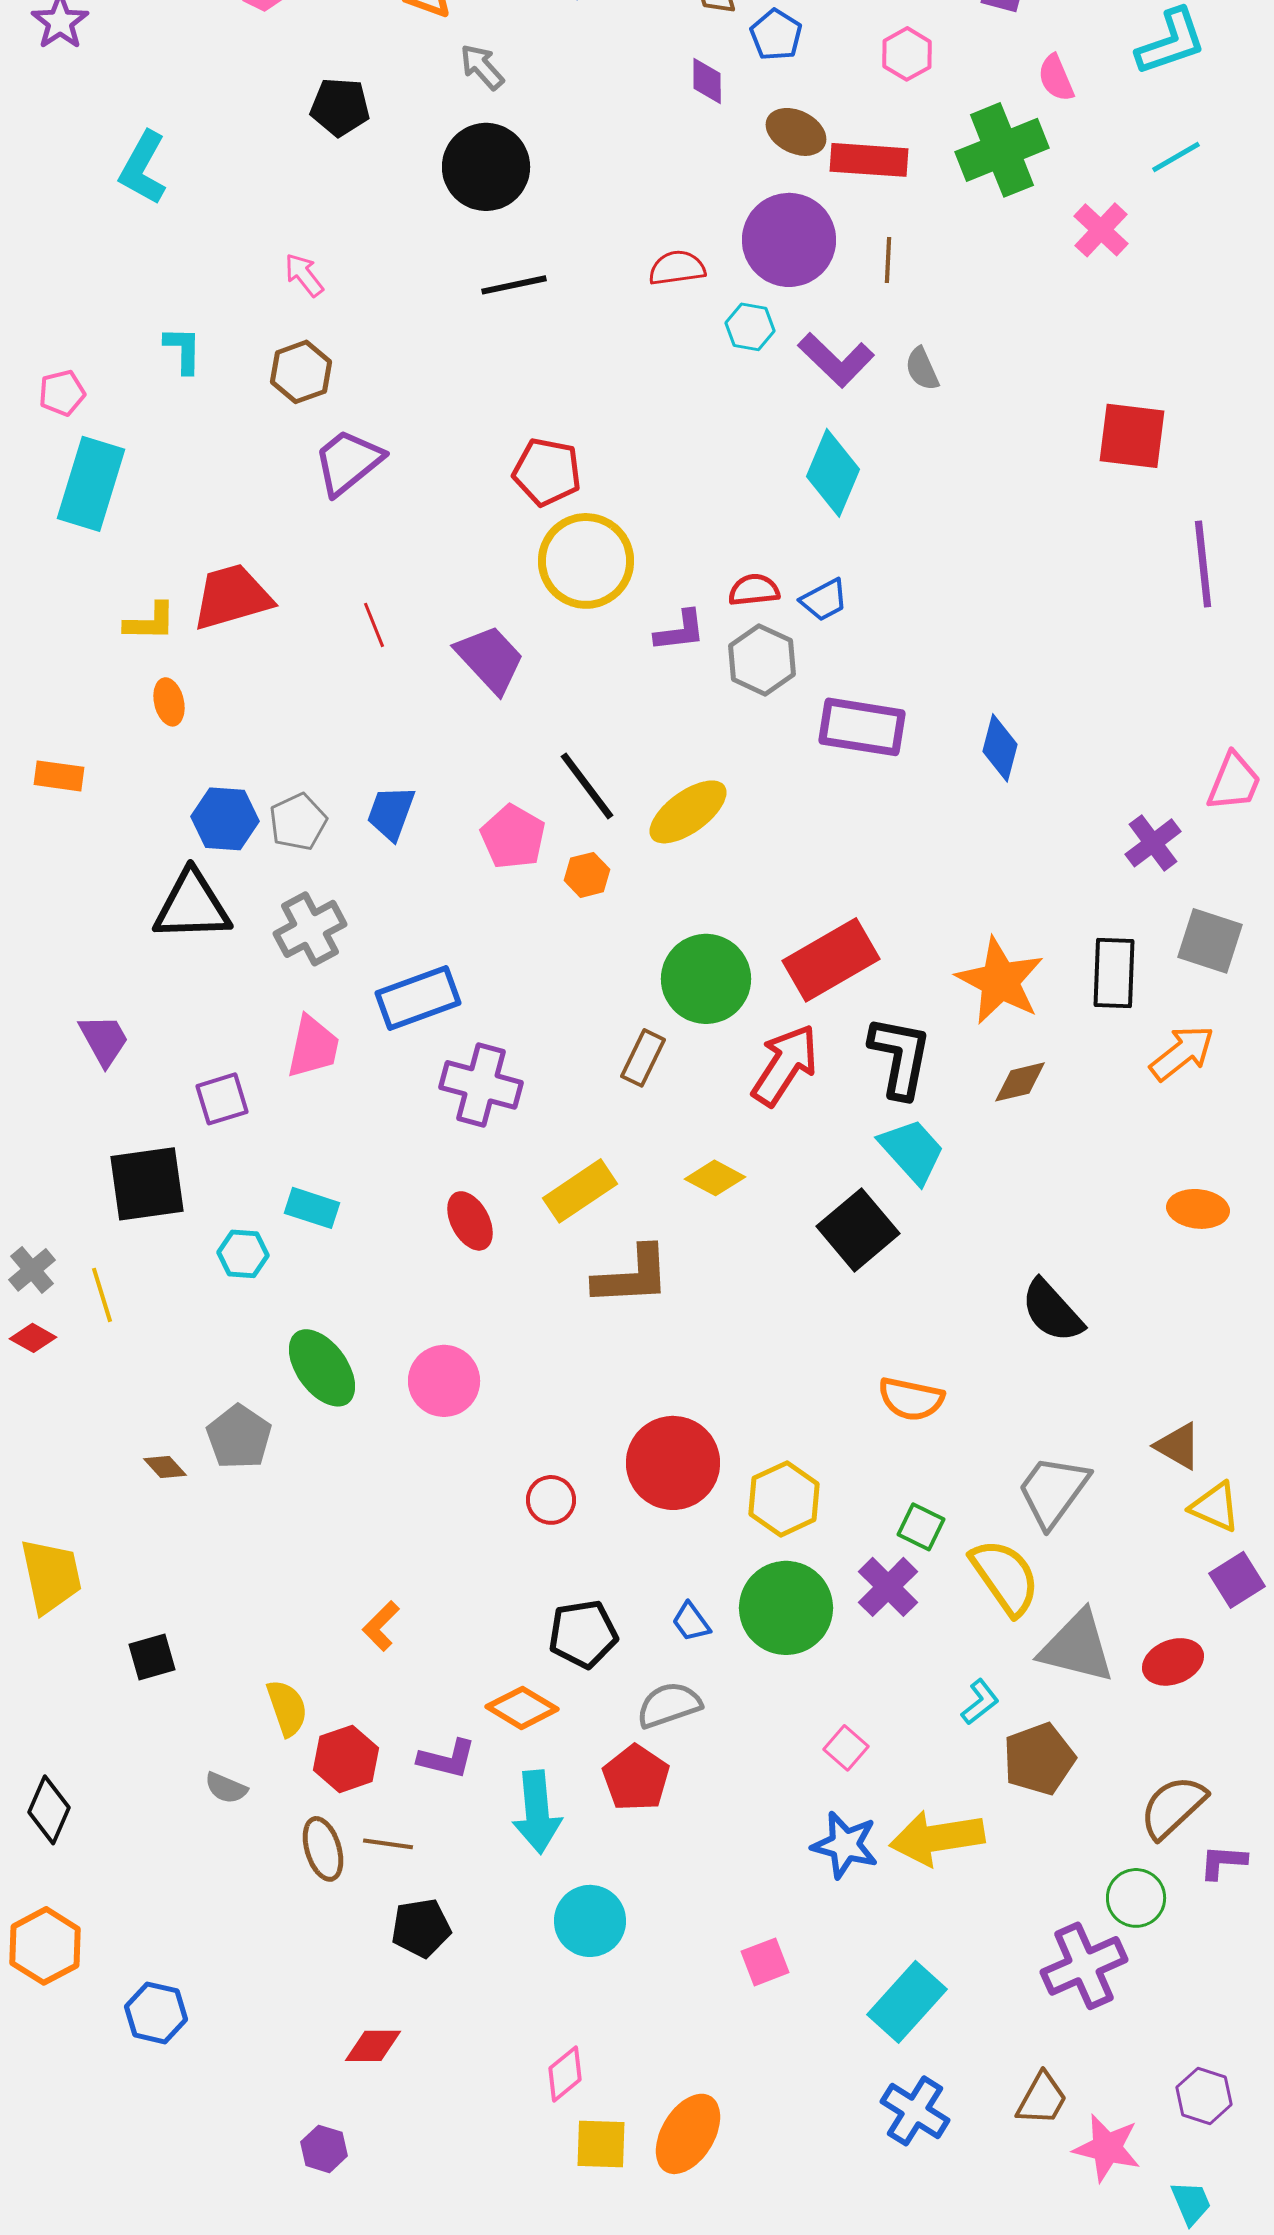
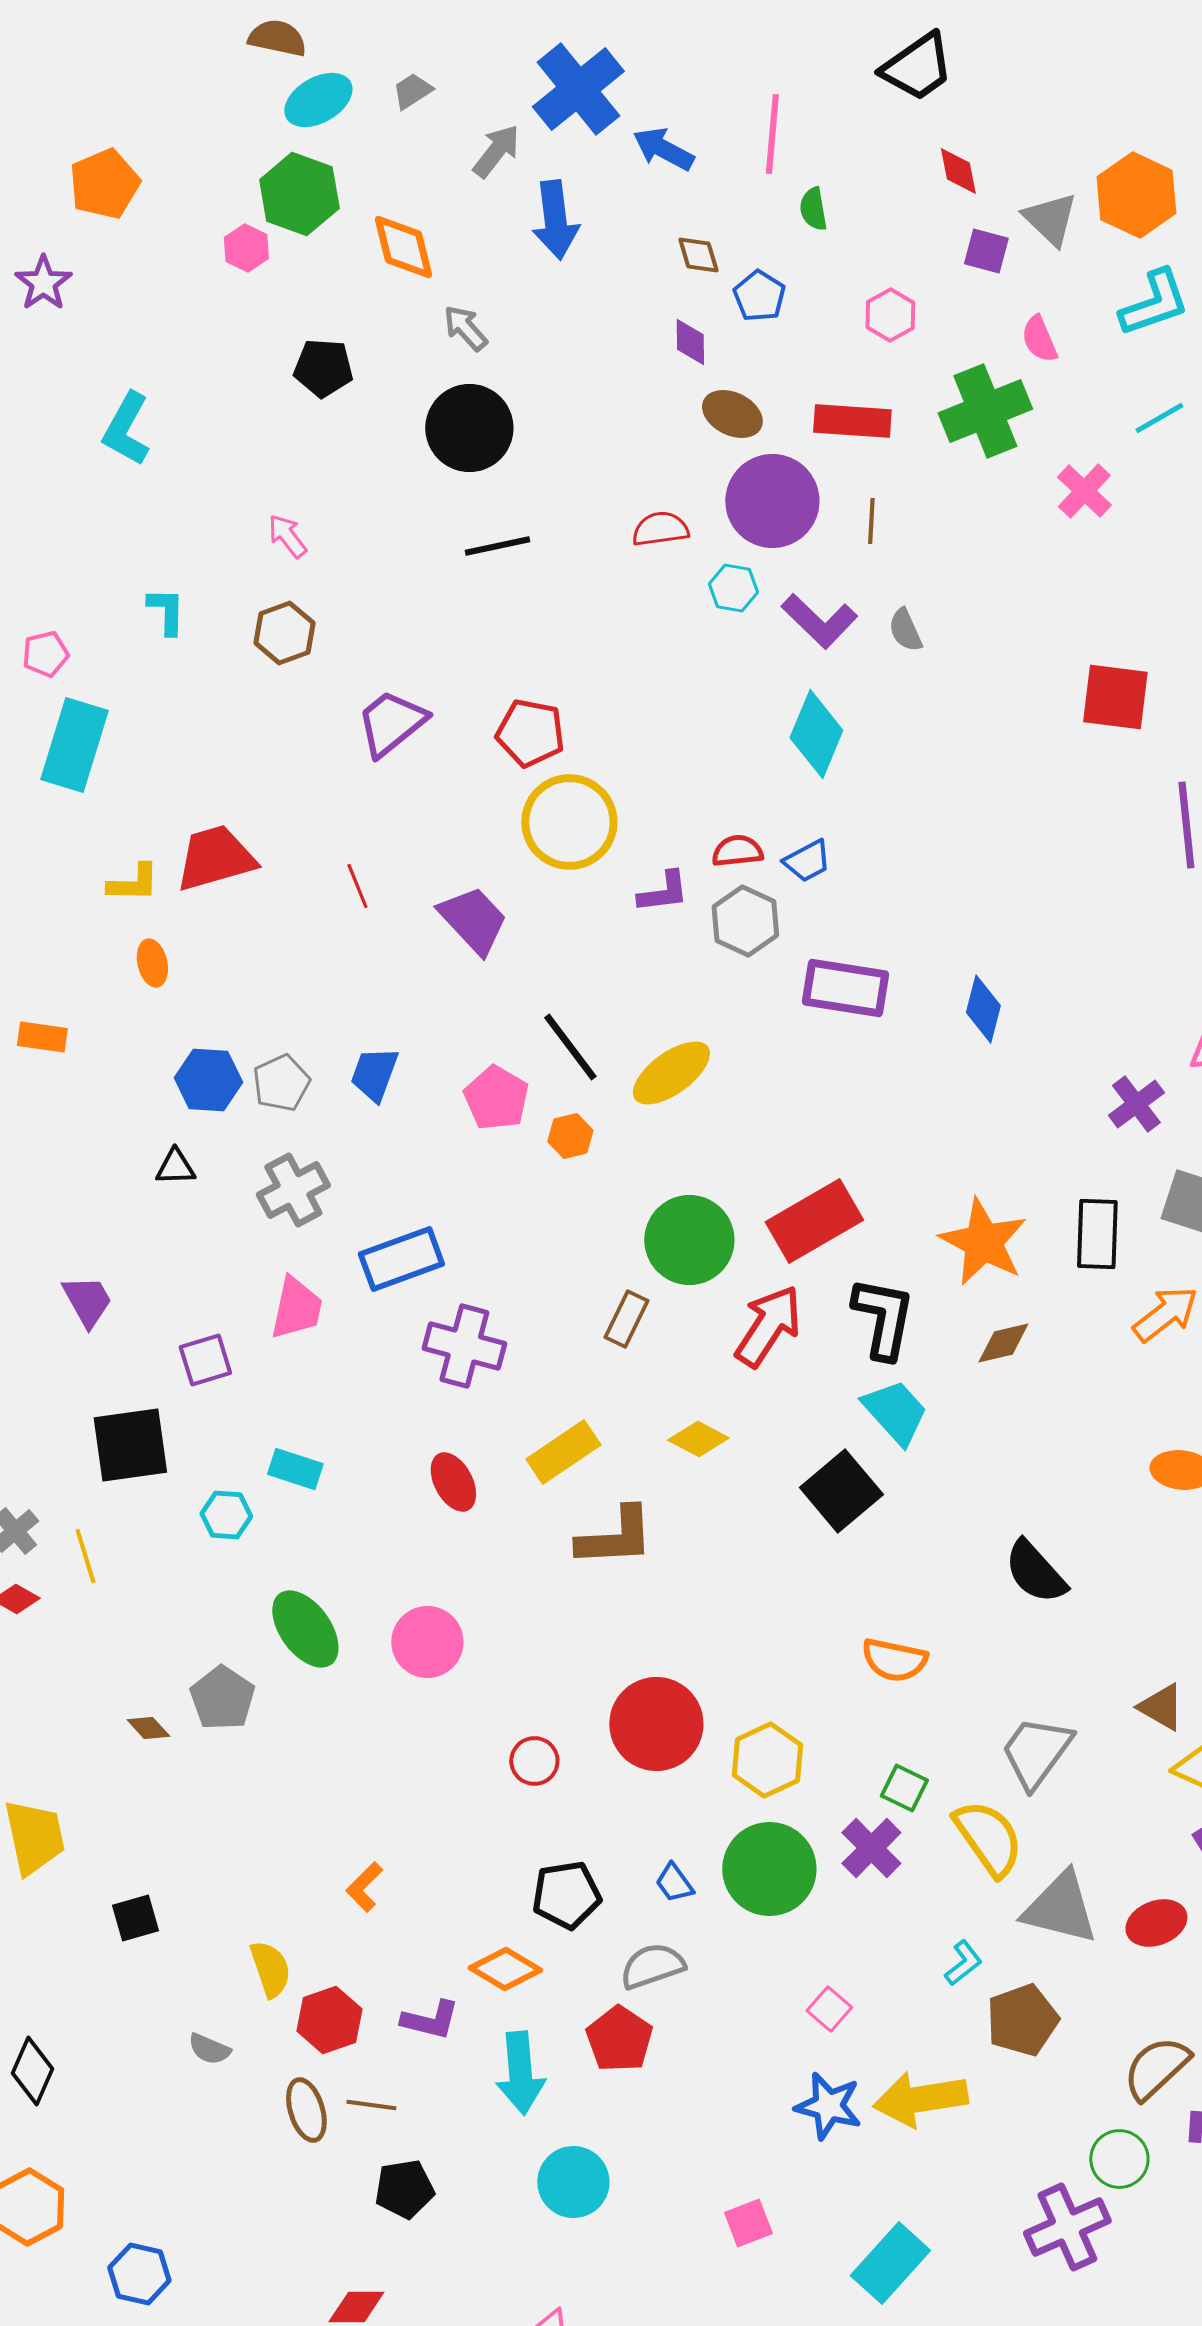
brown ellipse: (796, 132) -> (732, 414), moved
purple trapezoid: (348, 462) -> (391, 723), moved
black triangle: (192, 906) -> (175, 1167), size x0.5

